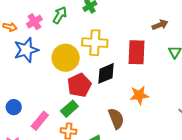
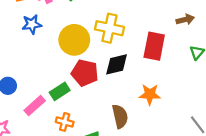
blue star: (26, 50) -> (32, 24), size x0.7
red pentagon: (79, 85) -> (85, 73), turned 30
green rectangle: (69, 109) -> (60, 91), moved

